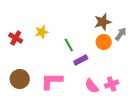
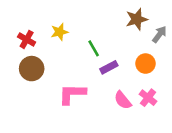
orange circle: (104, 42) -> (146, 64), moved
brown circle: (20, 79) -> (32, 69), moved
pink cross: (112, 84) -> (148, 98), turned -32

